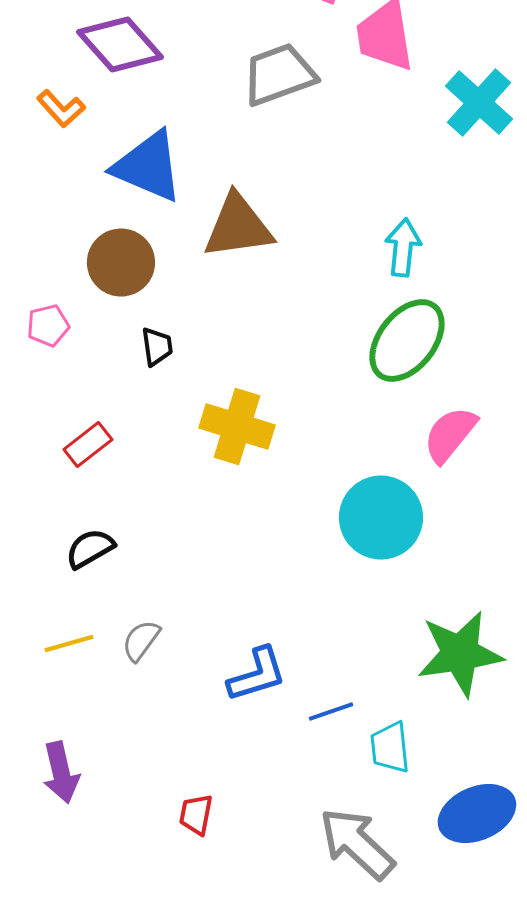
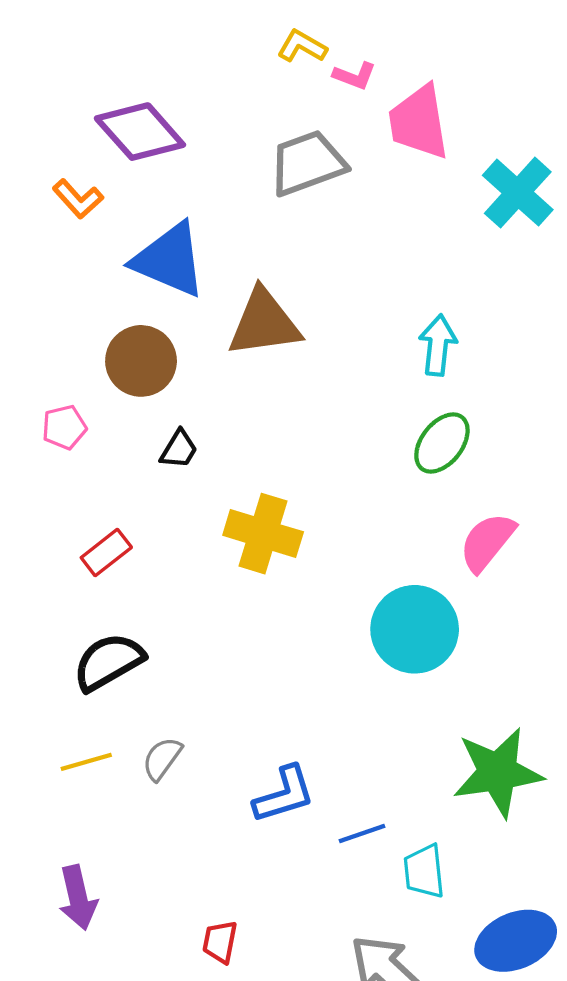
green ellipse: (407, 341) -> (442, 443), size x0.7
black trapezoid: (157, 347) -> (179, 449), turned 39
black semicircle: (90, 549) -> (108, 662), size x1.4

